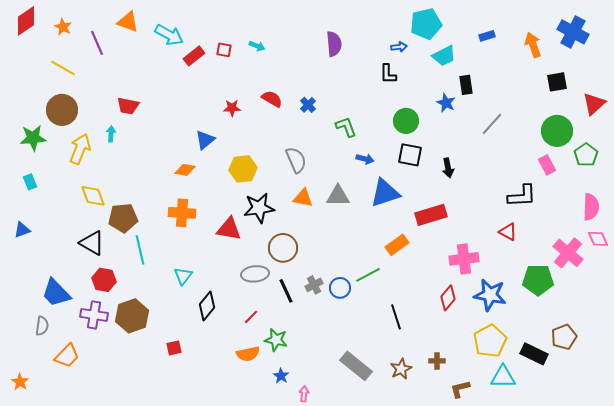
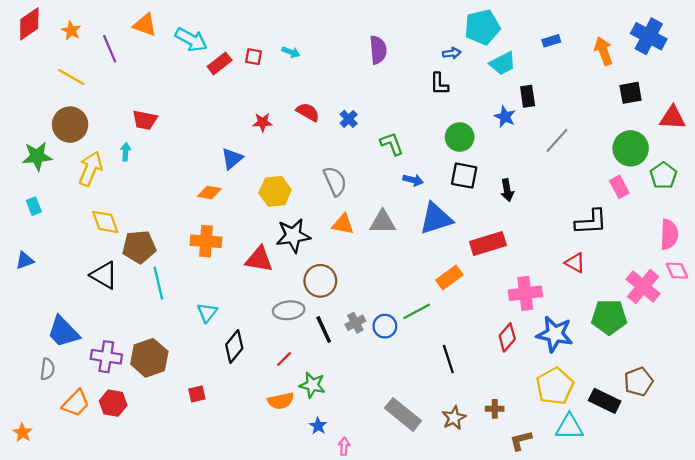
red triangle: (594, 104) -> (672, 118), turned 45
red hexagon: (104, 280) -> (113, 403), moved

